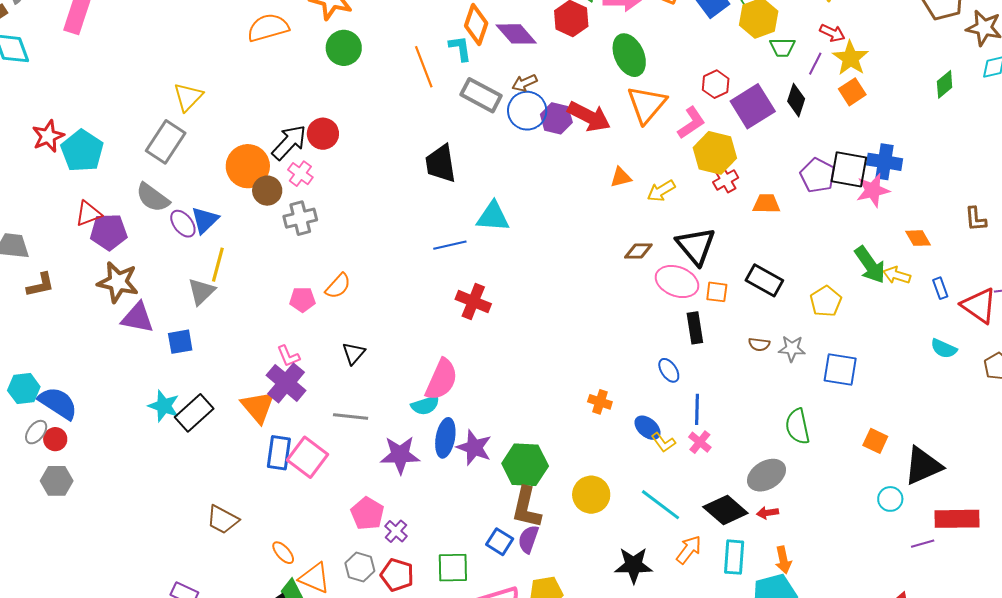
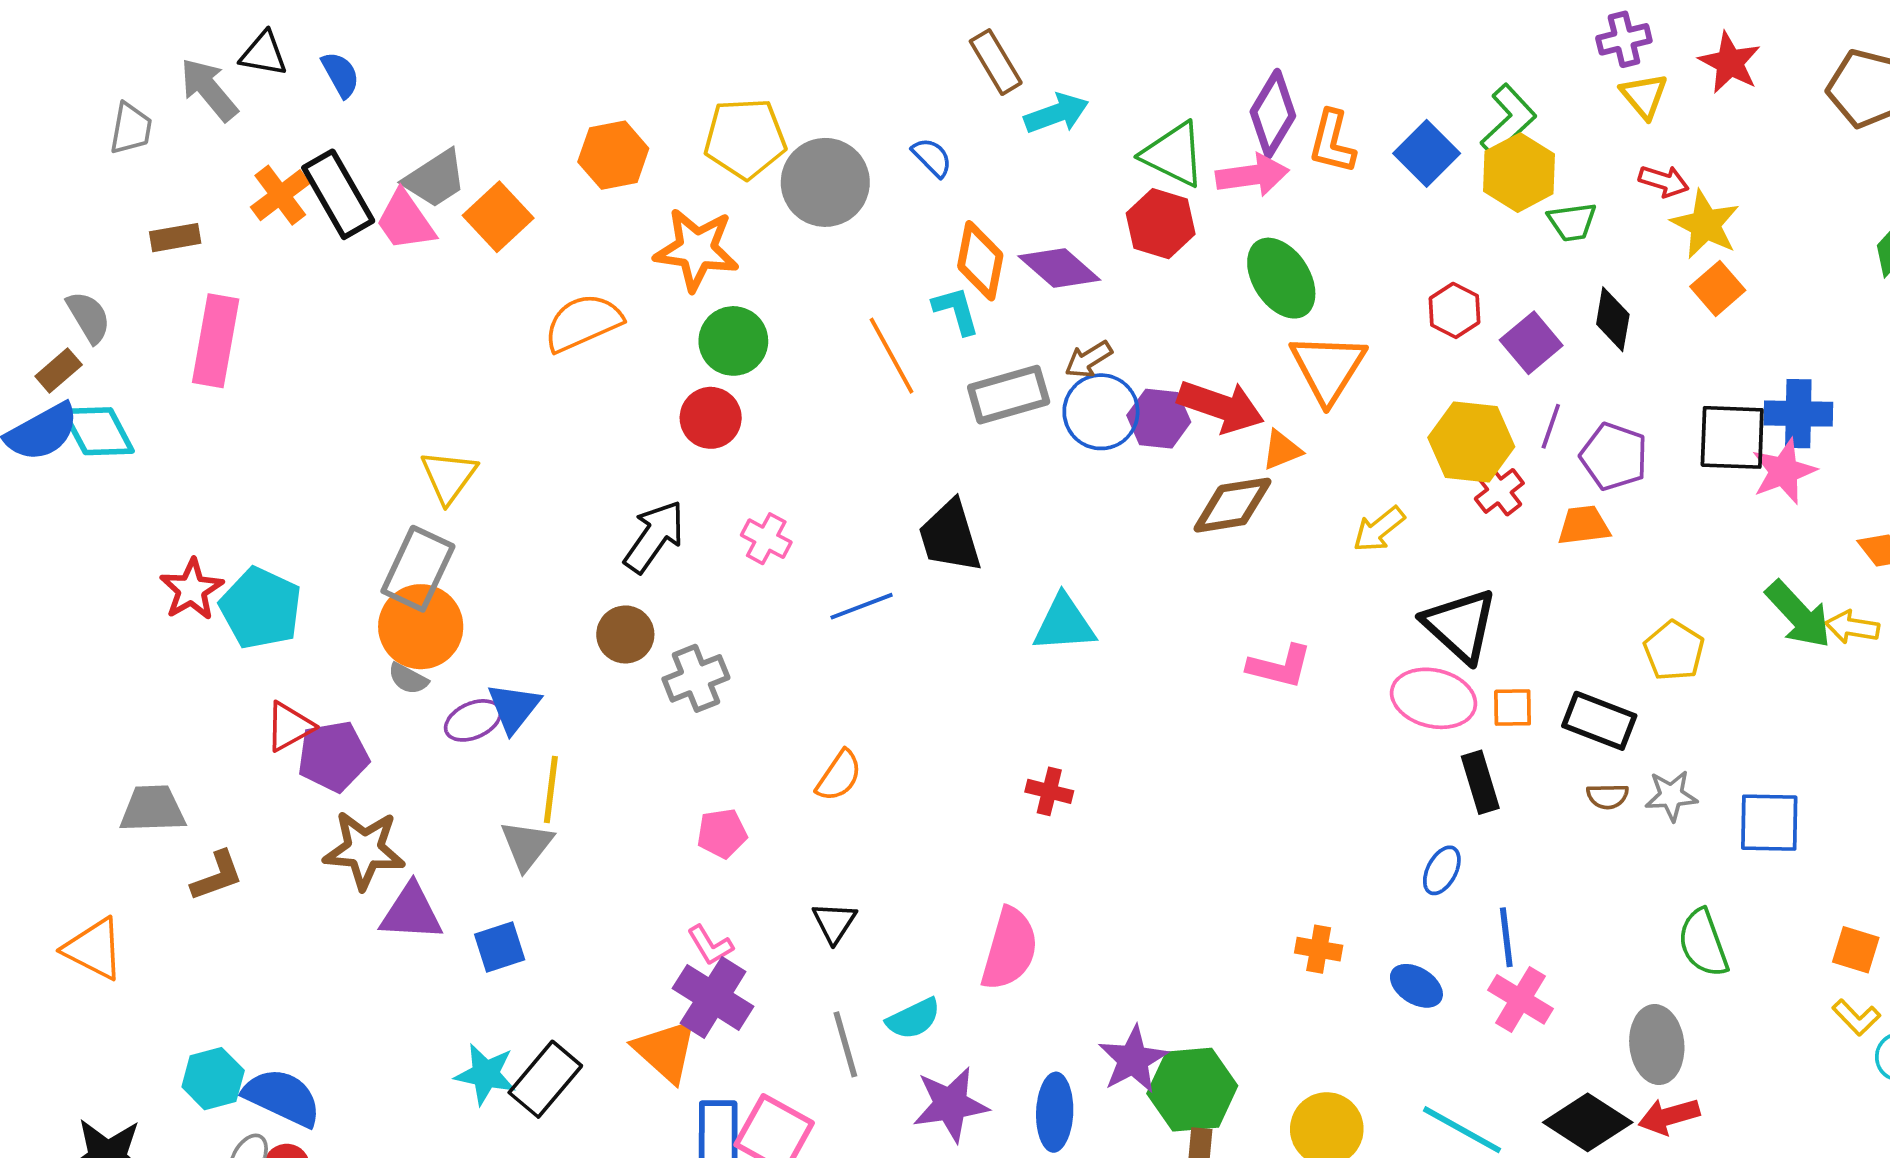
purple line: (815, 64) -> (1551, 426), moved
gray rectangle: (481, 95) -> (1009, 395), turned -36
purple square: (753, 106) -> (1531, 343), size x0.7
pink L-shape: (691, 123) -> (1280, 666), moved, turned 56
red circle: (323, 134) -> (711, 418), moved
orange circle: (248, 166) -> (421, 627), moved
pink cross: (300, 174) -> (766, 539), moved
purple pentagon: (818, 175) -> (1614, 456), moved
orange triangle: (621, 177) -> (1282, 450), moved
gray semicircle: (153, 198) -> (408, 679), size x0.6
purple ellipse: (183, 224) -> (473, 720), turned -68
blue line: (450, 245) -> (862, 606), moved
brown diamond: (638, 251) -> (1232, 505), moved, size x1.5
black rectangle: (764, 280) -> (1599, 721), moved
orange semicircle: (338, 286) -> (839, 776), moved
yellow pentagon: (826, 301) -> (1674, 651), moved
red cross: (473, 302) -> (1049, 791), size x0.7
blue ellipse: (669, 370) -> (1442, 870), turned 70
cyan semicircle: (425, 405) -> (914, 1019), moved
gray line: (351, 417) -> (845, 1044), turned 76
blue ellipse: (445, 438) -> (1055, 1112), moved
yellow L-shape: (663, 442) -> (1856, 1017), moved
pink cross: (700, 442) -> (1521, 999), size x1.4
purple star: (474, 448) -> (1133, 1060), moved, turned 30
gray ellipse: (766, 475) -> (1657, 1045), turned -57
red arrow: (768, 513) -> (1669, 1116), size x1.4

